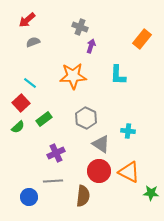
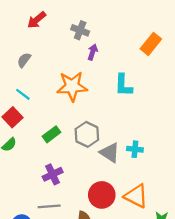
red arrow: (27, 20) -> (37, 20), moved
gray semicircle: (33, 42) -> (24, 60), moved, turned -32
green rectangle: (44, 119) -> (51, 134), moved
gray triangle: (101, 144) -> (110, 153), moved

